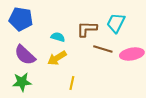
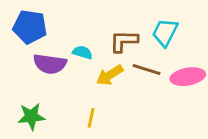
purple semicircle: (25, 55) -> (50, 64), moved, turned -35
yellow arrow: (57, 58) -> (110, 75), moved
yellow line: (72, 83) -> (91, 118), moved

